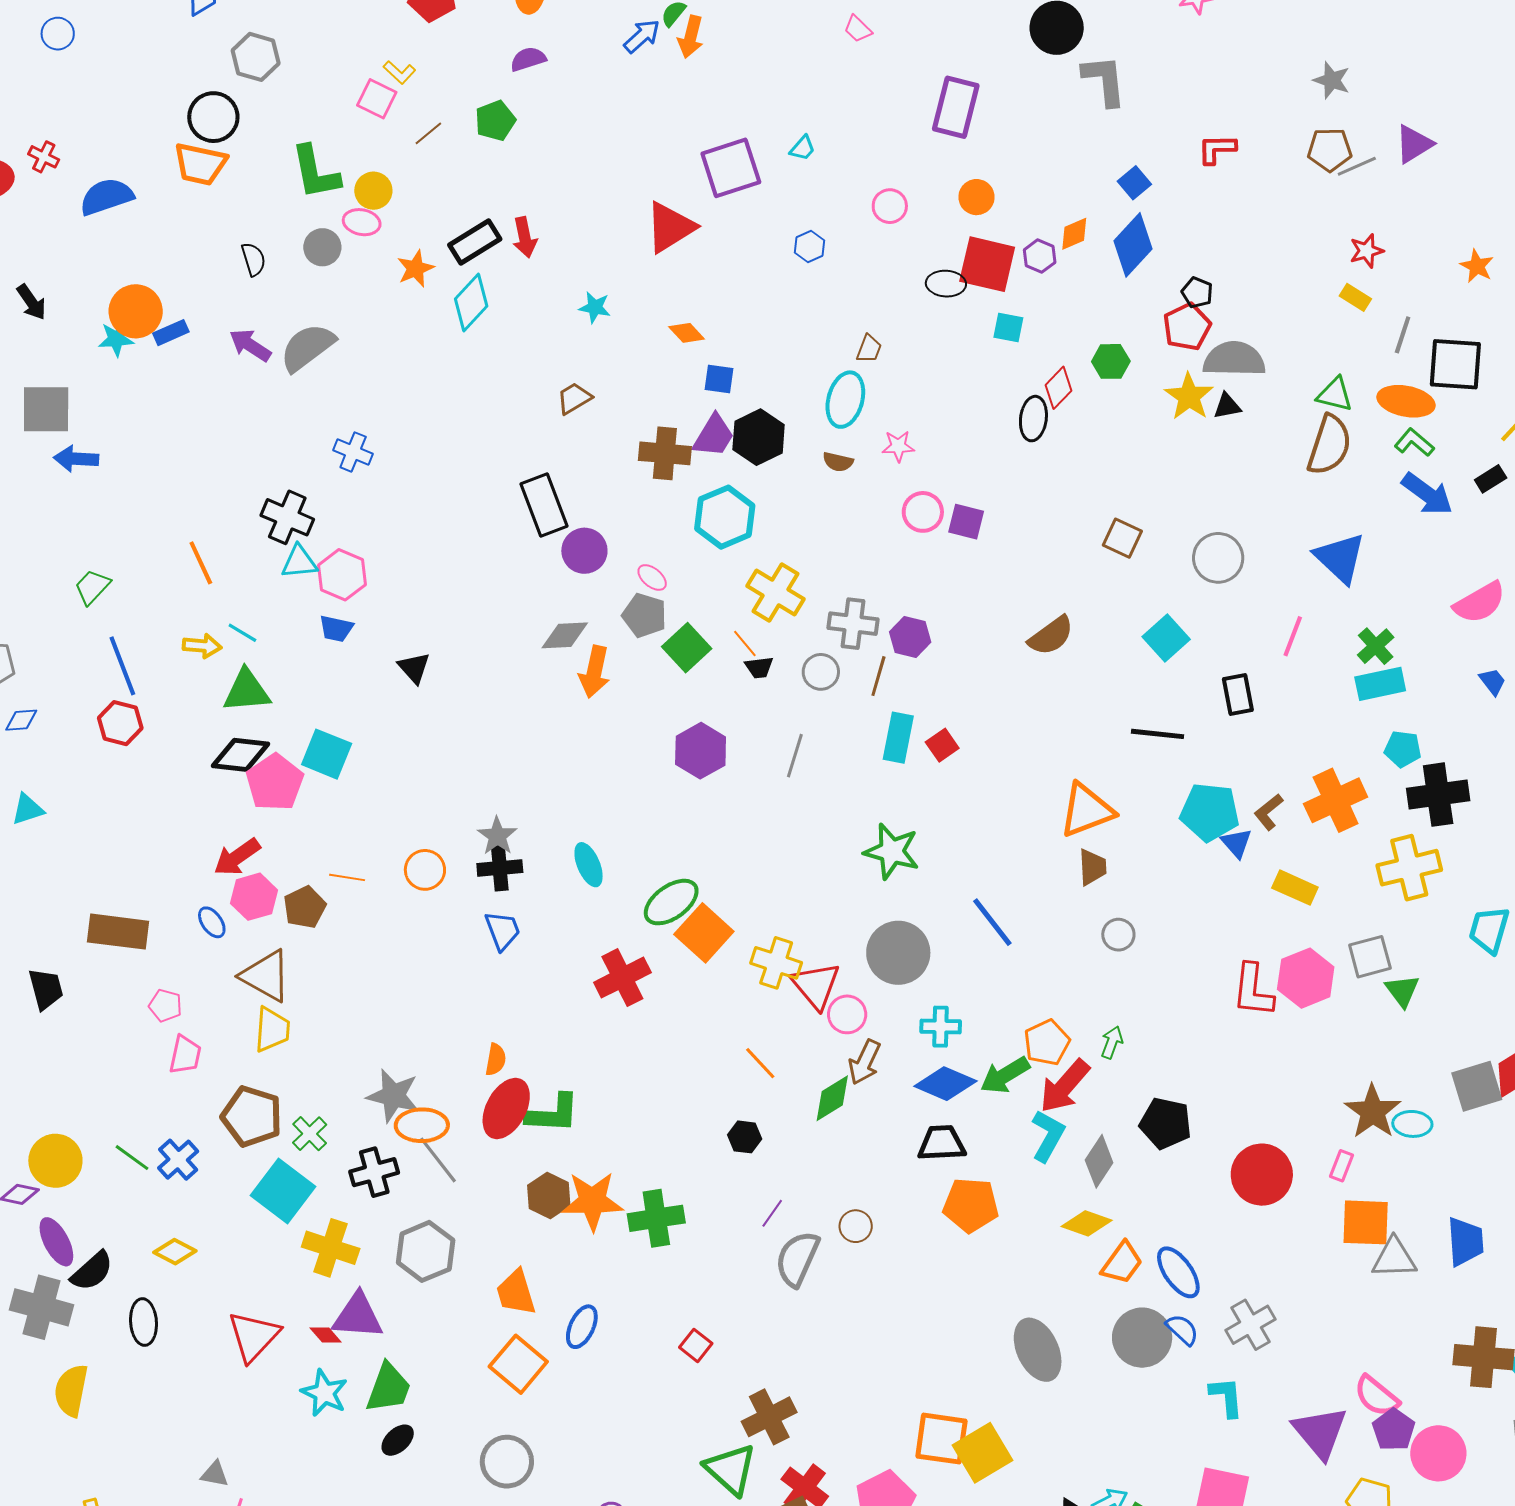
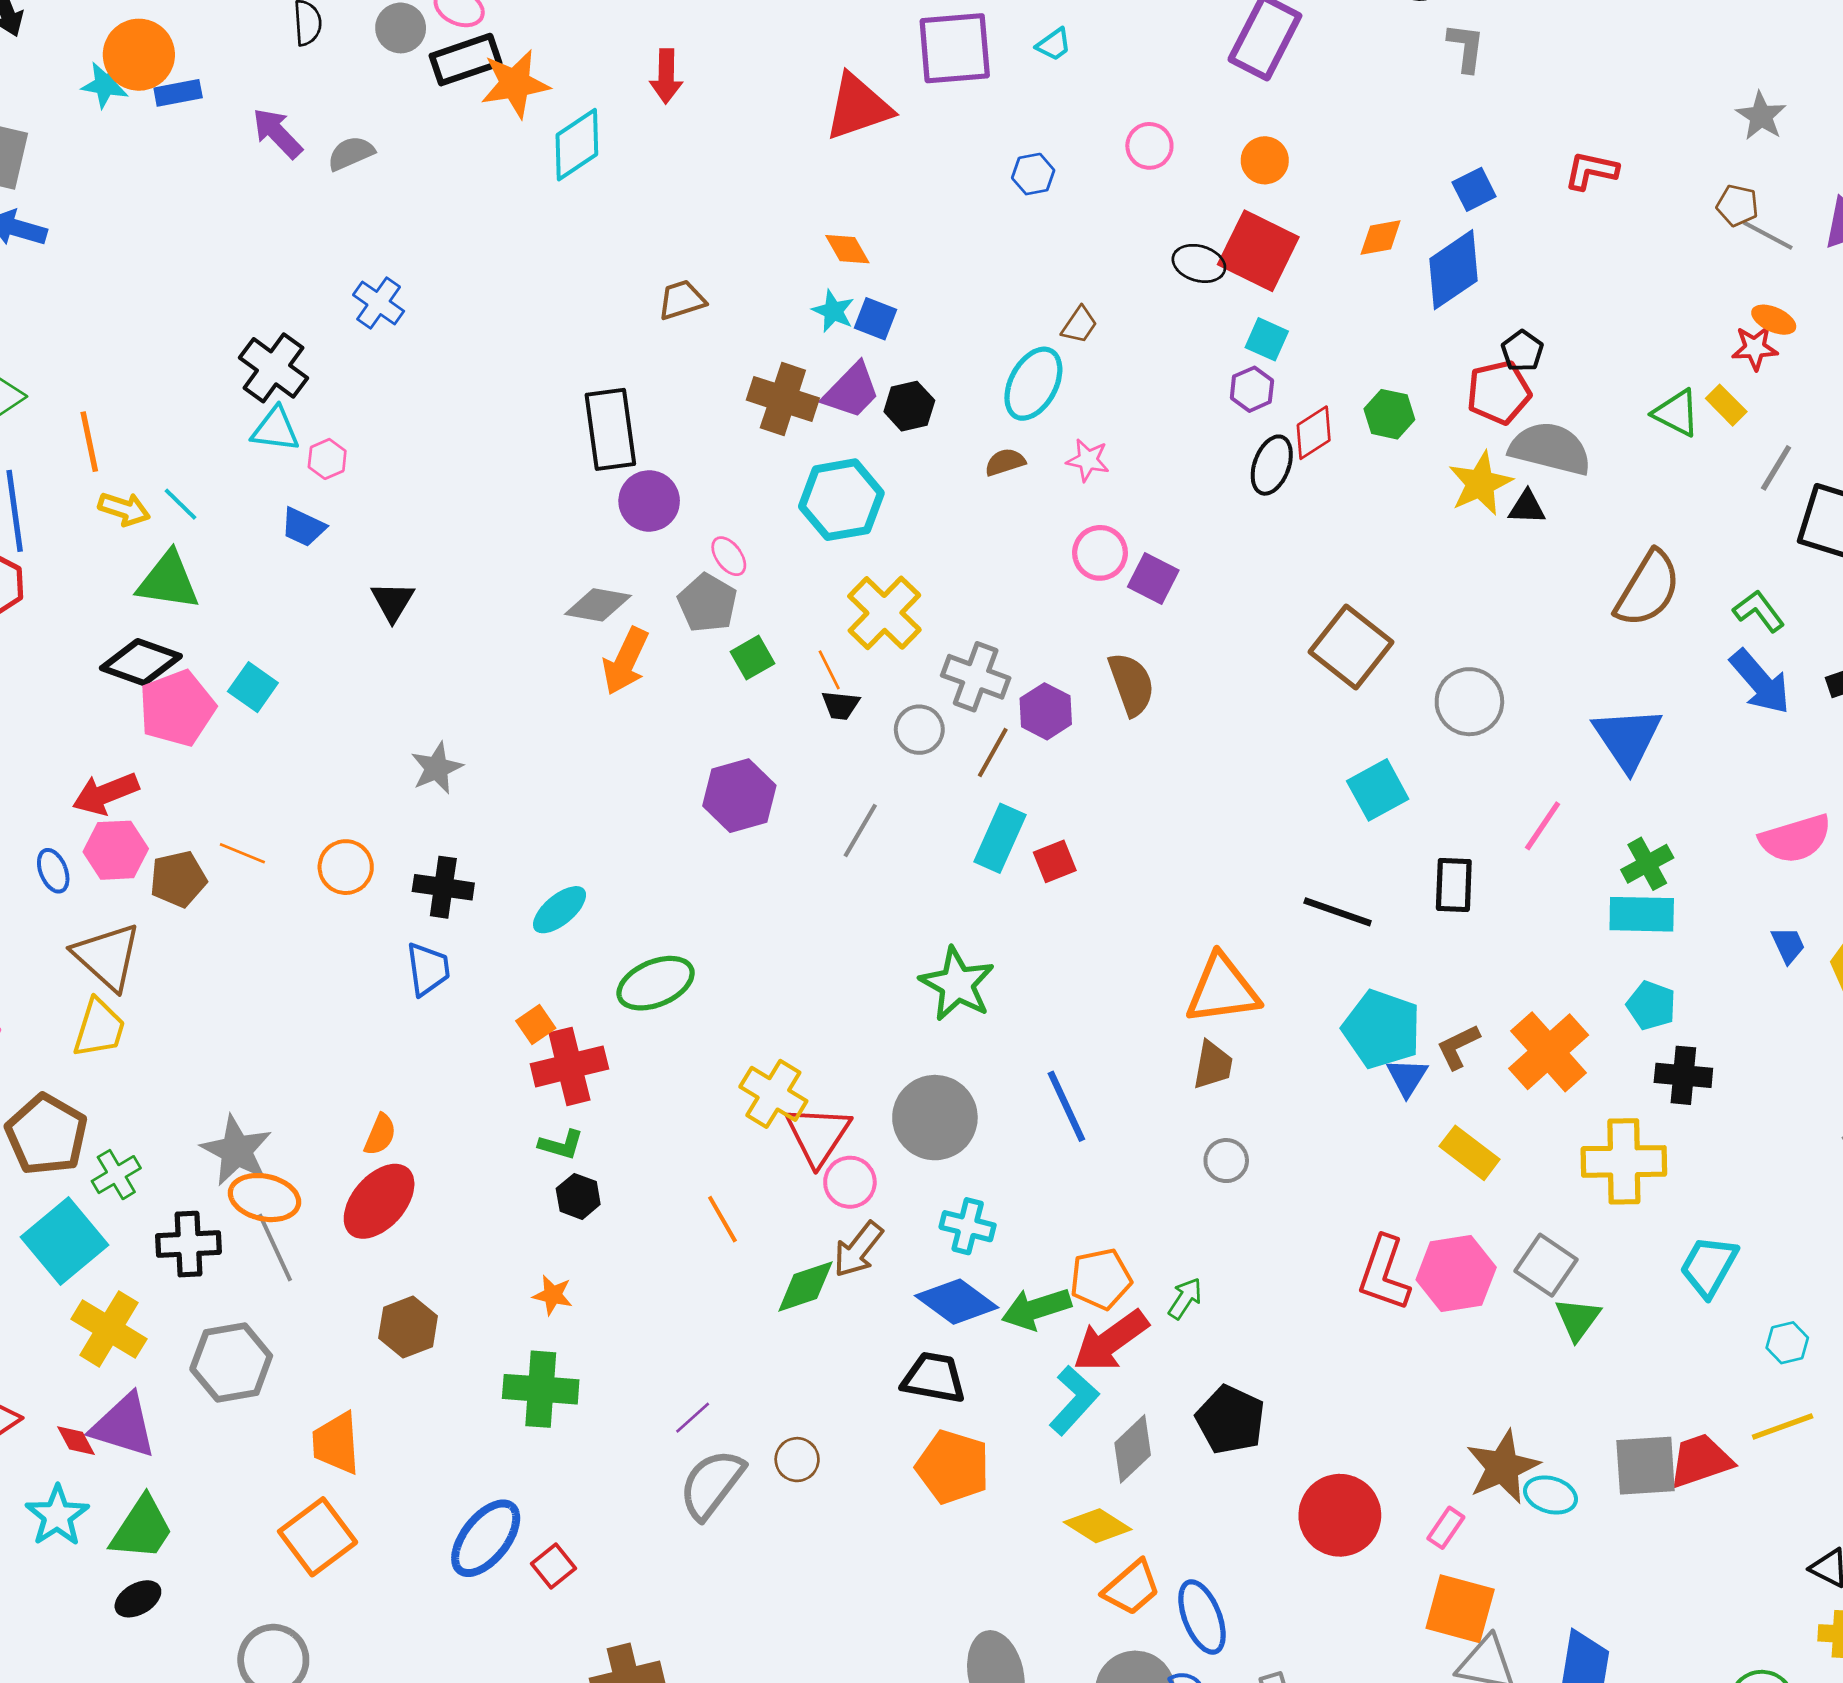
gray L-shape: (1104, 80) -> (1466, 47), size x0.7
brown pentagon: (1330, 150) -> (1737, 205), size x0.7
gray line: (1357, 166) -> (1768, 235), turned 39
black rectangle: (475, 242) -> (466, 60), moved
purple hexagon: (1040, 256) -> (1252, 389), moved
orange star: (415, 269) -> (515, 84), size x1.4
cyan star: (595, 307) -> (833, 311), moved
gray semicircle: (307, 347) -> (351, 153), size x0.6
green triangle: (1335, 394) -> (1676, 413), moved
orange ellipse: (1406, 401) -> (1774, 320), moved, size x0.6
black hexagon: (759, 437) -> (909, 406), size x0.7
brown semicircle: (838, 462) -> (1005, 462), turned 136
brown square: (1122, 538) -> (1351, 647), size x1.5
orange line: (201, 563) -> (89, 442), moved
pink hexagon: (342, 575) -> (327, 459), size x0.6
brown semicircle: (1051, 636) -> (1131, 684), moved, turned -87
green square: (687, 648) -> (752, 658), size x0.7
cyan square: (327, 754) -> (253, 687), size x0.7
black cross: (1438, 795) -> (1683, 1075), size x0.7
orange cross: (1336, 800) -> (1549, 1052), turned -30
gray star: (497, 836) -> (437, 768), moved
cyan ellipse: (589, 865) -> (560, 910), turned 60
orange square: (704, 933) -> (536, 1025), moved, size x0.5
gray square: (1370, 957) -> (1546, 1265), turned 36
green L-shape: (553, 1114) -> (561, 1145), moved, size x0.6
black hexagon: (745, 1137) -> (578, 1196), moved
orange star: (592, 1201) -> (553, 1295), moved, size x0.5
blue ellipse: (582, 1327) -> (486, 1538), moved, size x1.4

